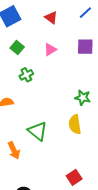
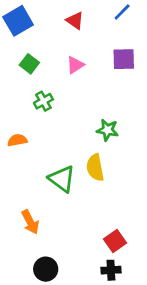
green star: (83, 98) -> (107, 130), moved
yellow semicircle: (75, 124) -> (95, 168), moved
orange arrow: (14, 150) -> (30, 222), moved

